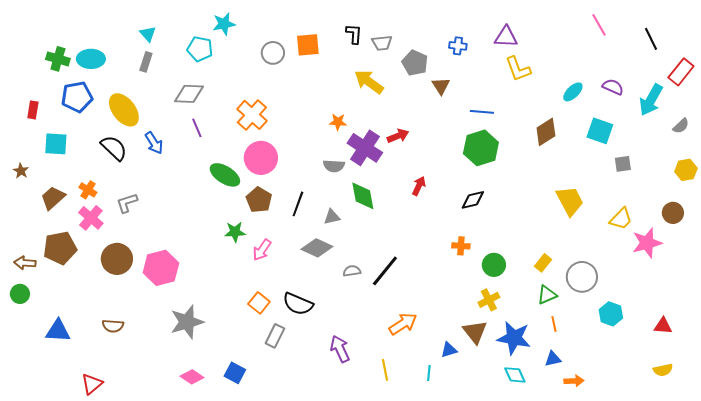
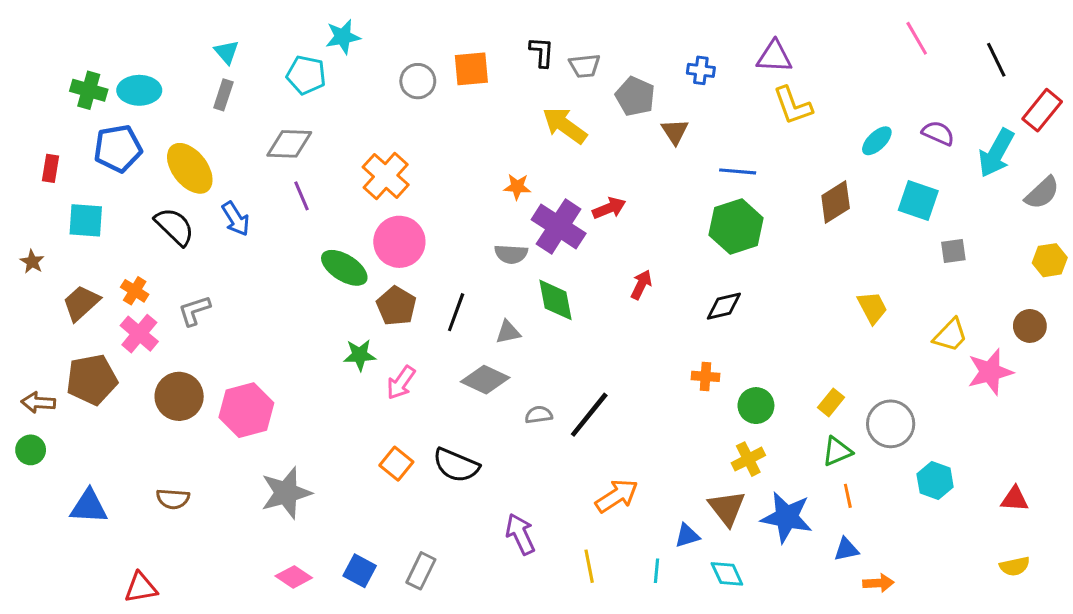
gray semicircle: (681, 126) -> (1042, 193), size x1.4
yellow trapezoid: (570, 201) -> (872, 308), size x0.7
gray rectangle: (275, 336) -> (421, 571), moved
cyan diamond: (515, 375) -> (727, 574), moved
red triangle: (92, 384) -> (141, 588), turned 30

